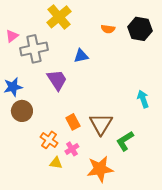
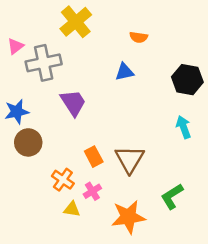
black hexagon: (140, 29) -> (187, 80), moved
blue triangle: (81, 56) -> (124, 72), moved
green L-shape: (125, 141) -> (172, 196), moved

